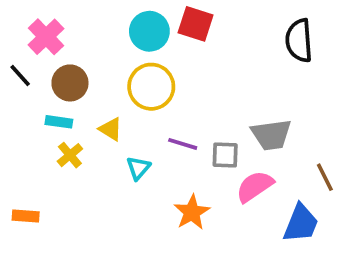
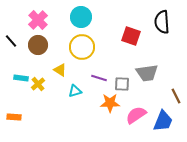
red square: (196, 24) -> (131, 36), moved
pink cross: (46, 37) -> (38, 20), moved
cyan rectangle: (59, 122) -> (21, 78), moved
cyan triangle: (138, 168) -> (75, 91), turned 32
pink semicircle: (255, 186) -> (136, 115), moved
orange star: (192, 212) -> (110, 103), moved, turned 30

